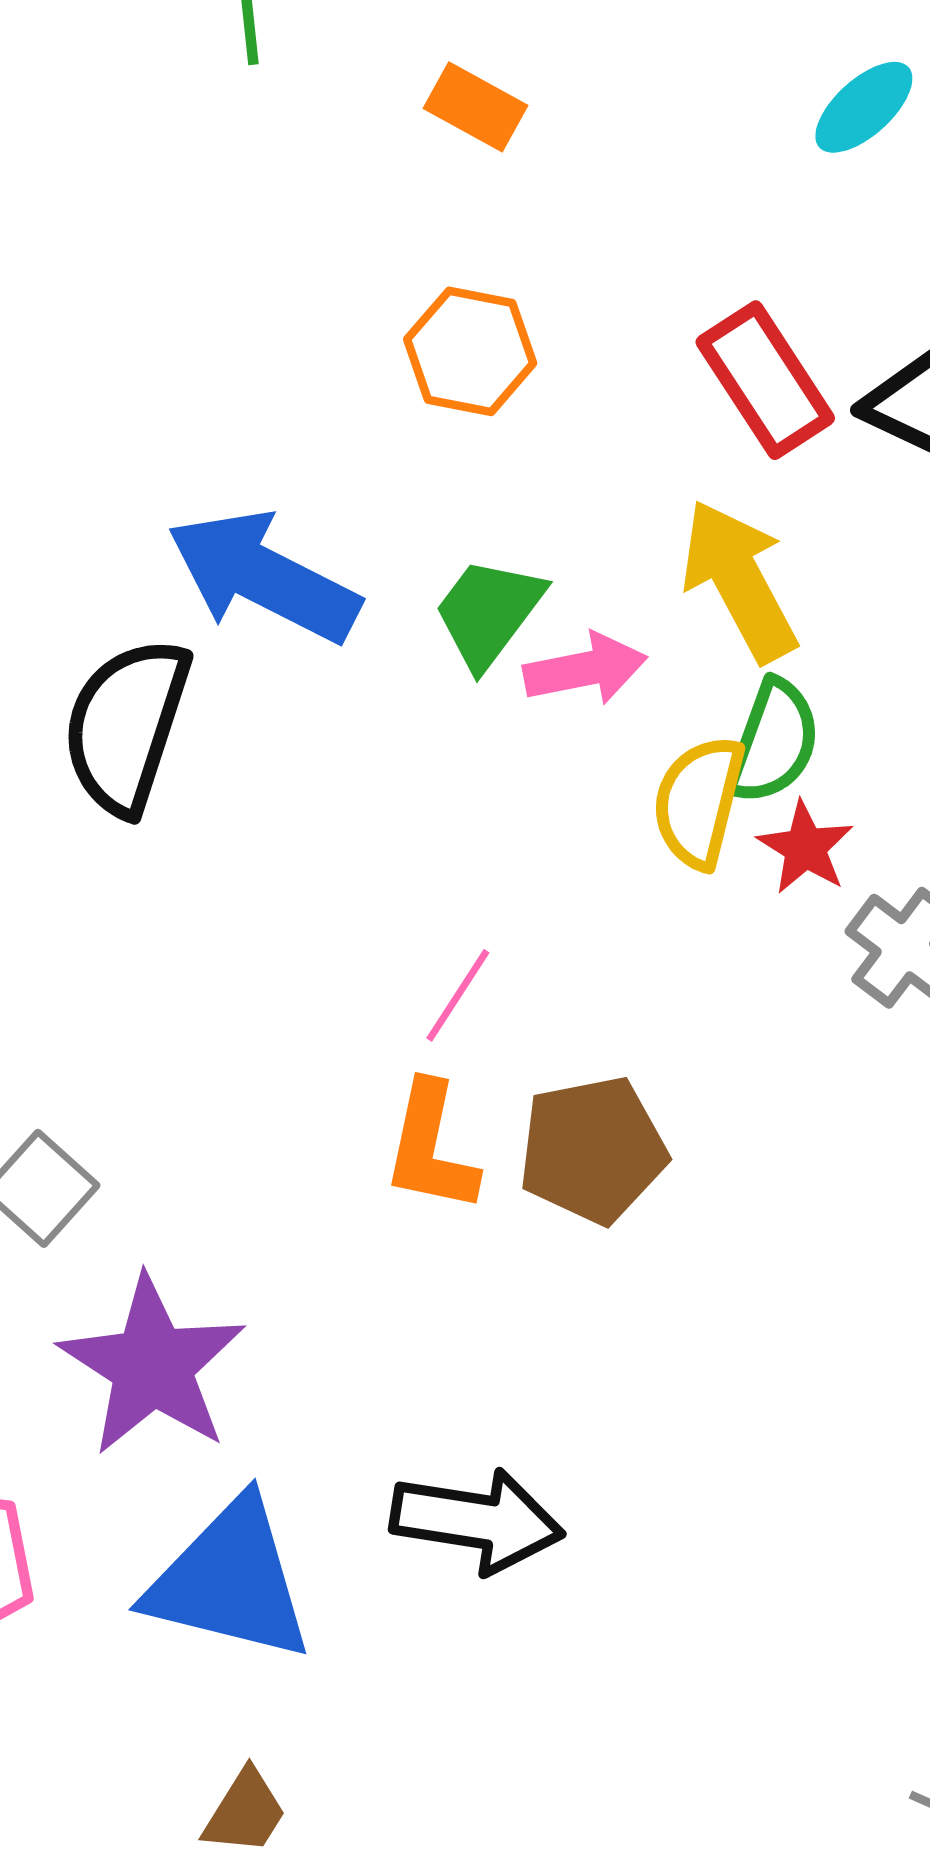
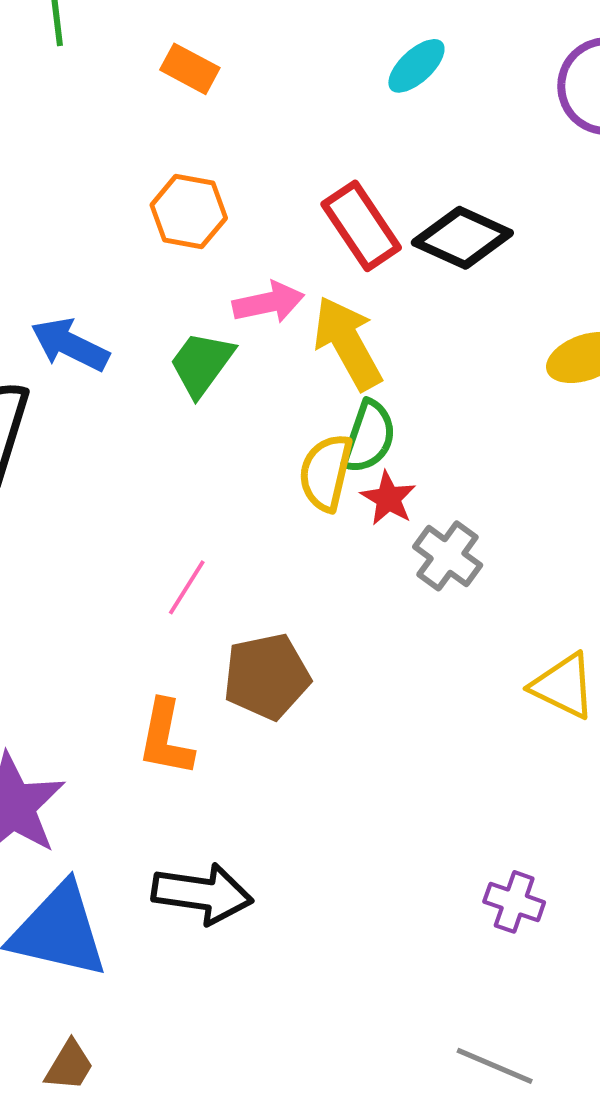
blue arrow: (263, 577) -> (70, 345), size x0.7
pink arrow: (585, 669) -> (268, 302), moved
orange L-shape: (431, 1147) -> (166, 738), moved

